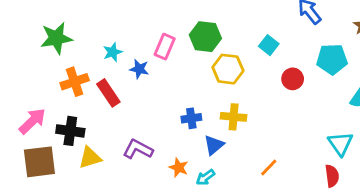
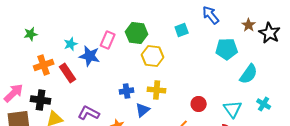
green star: (56, 38) -> (31, 34), size x0.6
cyan square: (269, 45) -> (182, 30), moved, turned 32
blue star: (139, 69) -> (90, 56), size x1.5
red circle: (293, 79) -> (199, 104), moved

